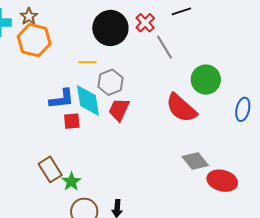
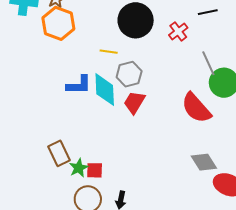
red cross: (145, 23) -> (178, 31), moved
gray line: (165, 47) -> (208, 63), moved
red square: (72, 121) -> (95, 170), moved

